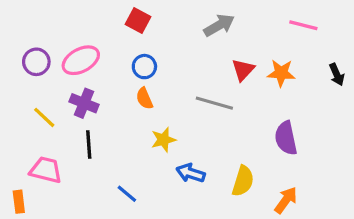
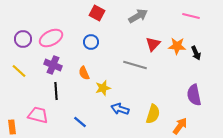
red square: (138, 20) -> (97, 13), moved
black arrow: (337, 75) -> (196, 53), moved
orange semicircle: (144, 98) -> (84, 73), moved
yellow line: (44, 117) -> (19, 71), moved
purple semicircle: (286, 138) -> (194, 95), moved
pink trapezoid: (46, 170) -> (38, 115), moved

